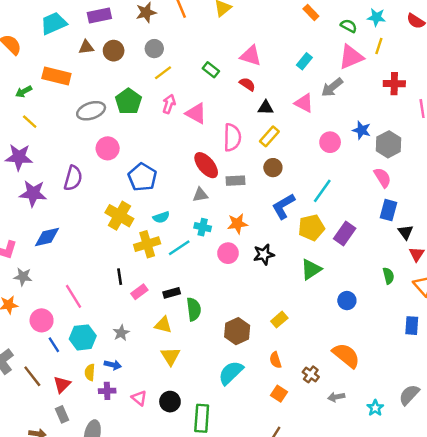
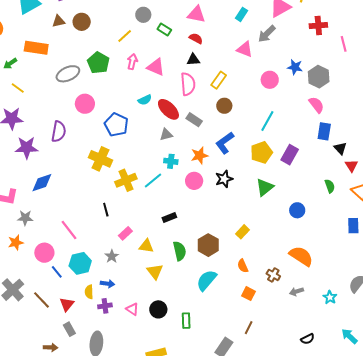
gray circle: (154, 49) -> (143, 15), moved
black triangle: (266, 108) -> (193, 60), moved
gray rectangle: (235, 181) -> (194, 120), turned 42
blue L-shape: (283, 206) -> (225, 143), moved
cyan semicircle: (161, 217) -> (145, 100), moved
pink rectangle: (139, 292) -> (125, 233), moved
black rectangle: (172, 293) -> (169, 218), moved
green semicircle: (194, 309) -> (180, 251), moved
green rectangle: (202, 418) -> (186, 321), size x0.7

